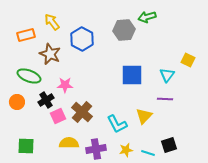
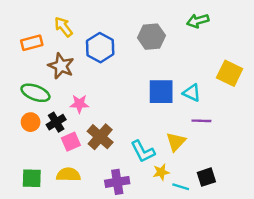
green arrow: (147, 17) -> (198, 21), moved
yellow square: (188, 60) -> (230, 73), size x1.5
cyan triangle: (167, 75) -> (192, 93), moved, turned -42
orange circle: (17, 102) -> (31, 122), moved
yellow semicircle: (69, 143) -> (68, 175), moved
yellow star: (126, 150) -> (161, 172), moved

